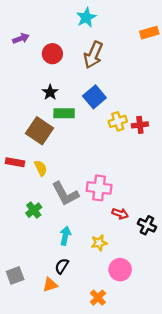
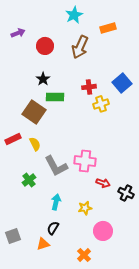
orange rectangle: (149, 33) -> (108, 28), moved
blue square: (94, 97) -> (122, 83), moved
red cross: (140, 125) -> (89, 87), moved
red rectangle: (15, 162) -> (13, 139), turned -35

